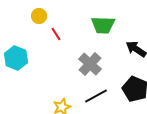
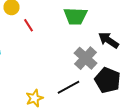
gray cross: (90, 64) -> (86, 58), moved

